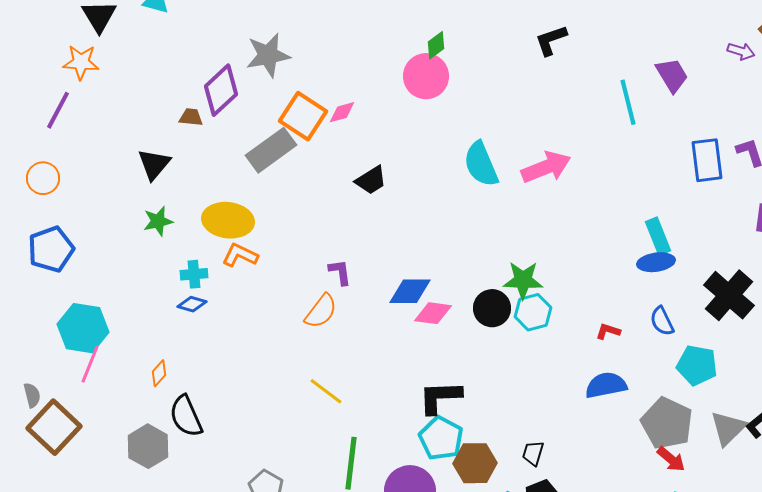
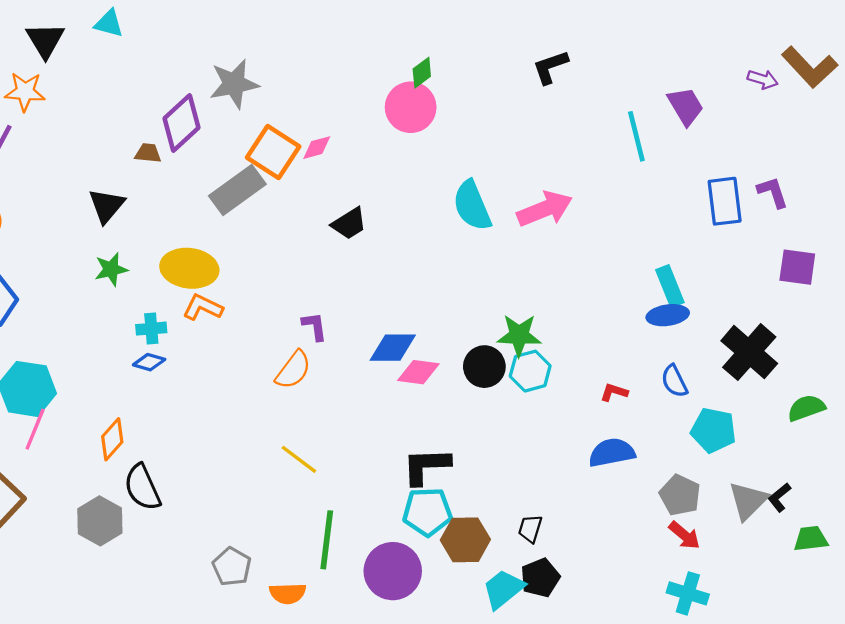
orange diamond: (159, 373) -> (112, 439), size x1.4
gray pentagon: (667, 423) -> (680, 495), size x0.7
cyan pentagon: (441, 438) -> (427, 512), turned -30

